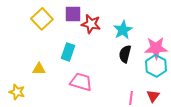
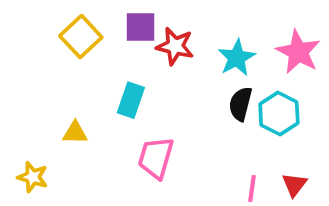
pink star: (156, 48) -> (298, 52), moved, turned 30
cyan hexagon: (156, 66) -> (279, 114), moved
pink trapezoid: (81, 82) -> (156, 158), turned -90

